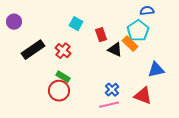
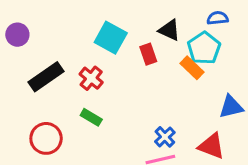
cyan square: (76, 24) -> (111, 38), size x1.5
black triangle: (115, 50) -> (169, 30), moved
red circle: (59, 91) -> (46, 138), moved

